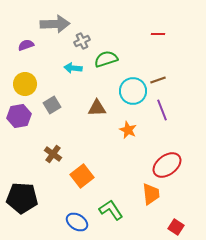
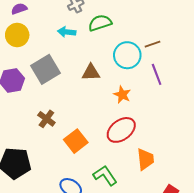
yellow circle: (25, 84) -> (17, 35), moved
gray square: (52, 105) -> (45, 69), size x1.6
red ellipse: (167, 165) -> (121, 130), moved

